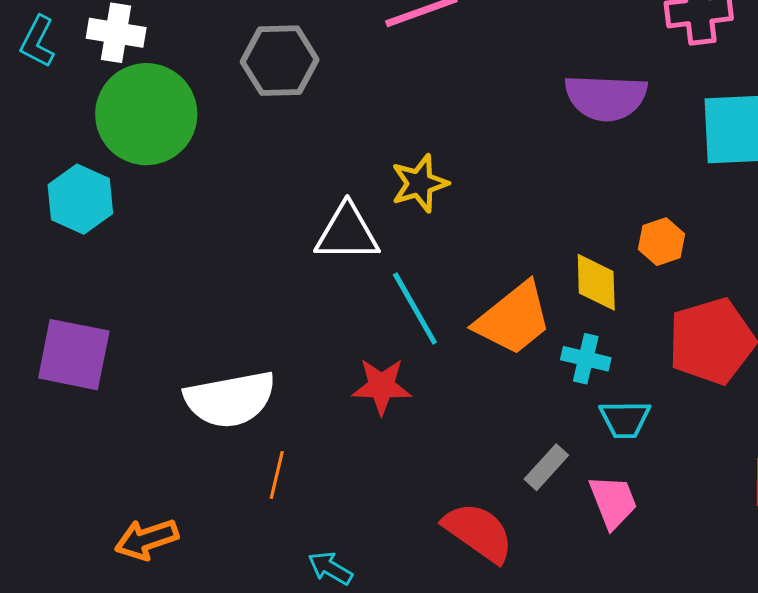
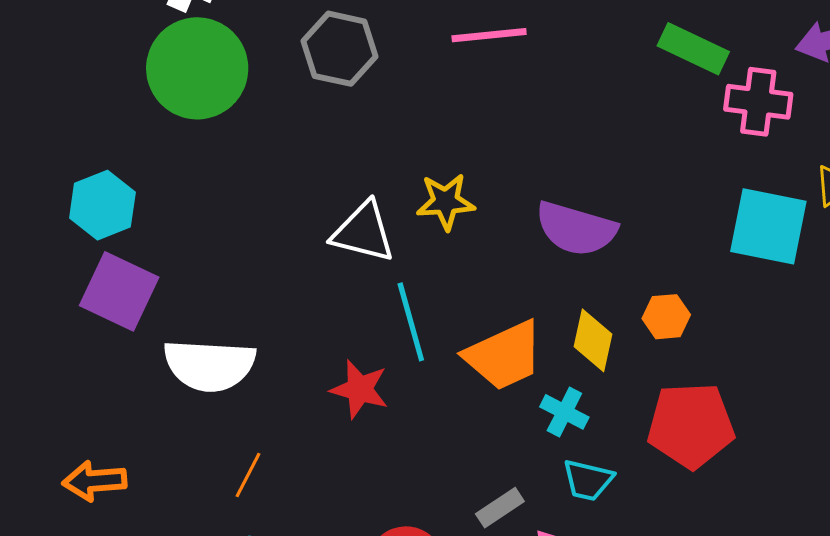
purple semicircle: (606, 97) -> (576, 229), moved
cyan hexagon: (80, 199) -> (102, 205), moved
purple square: (74, 355) -> (119, 291), moved
orange line: (277, 475) -> (248, 475), moved

